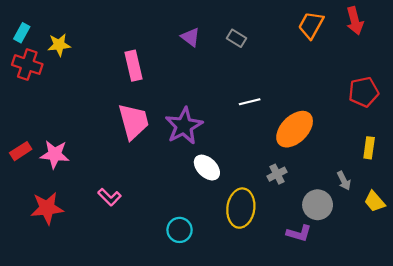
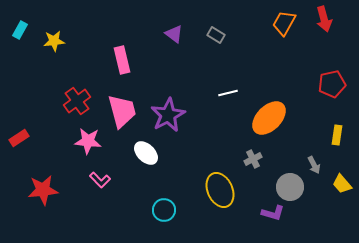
red cross: (27, 65) -> (77, 101), moved, turned 36
pink star: (55, 154) -> (88, 141), moved
white ellipse: (207, 168) -> (146, 153), moved
yellow ellipse: (241, 208) -> (220, 190), turned -32

